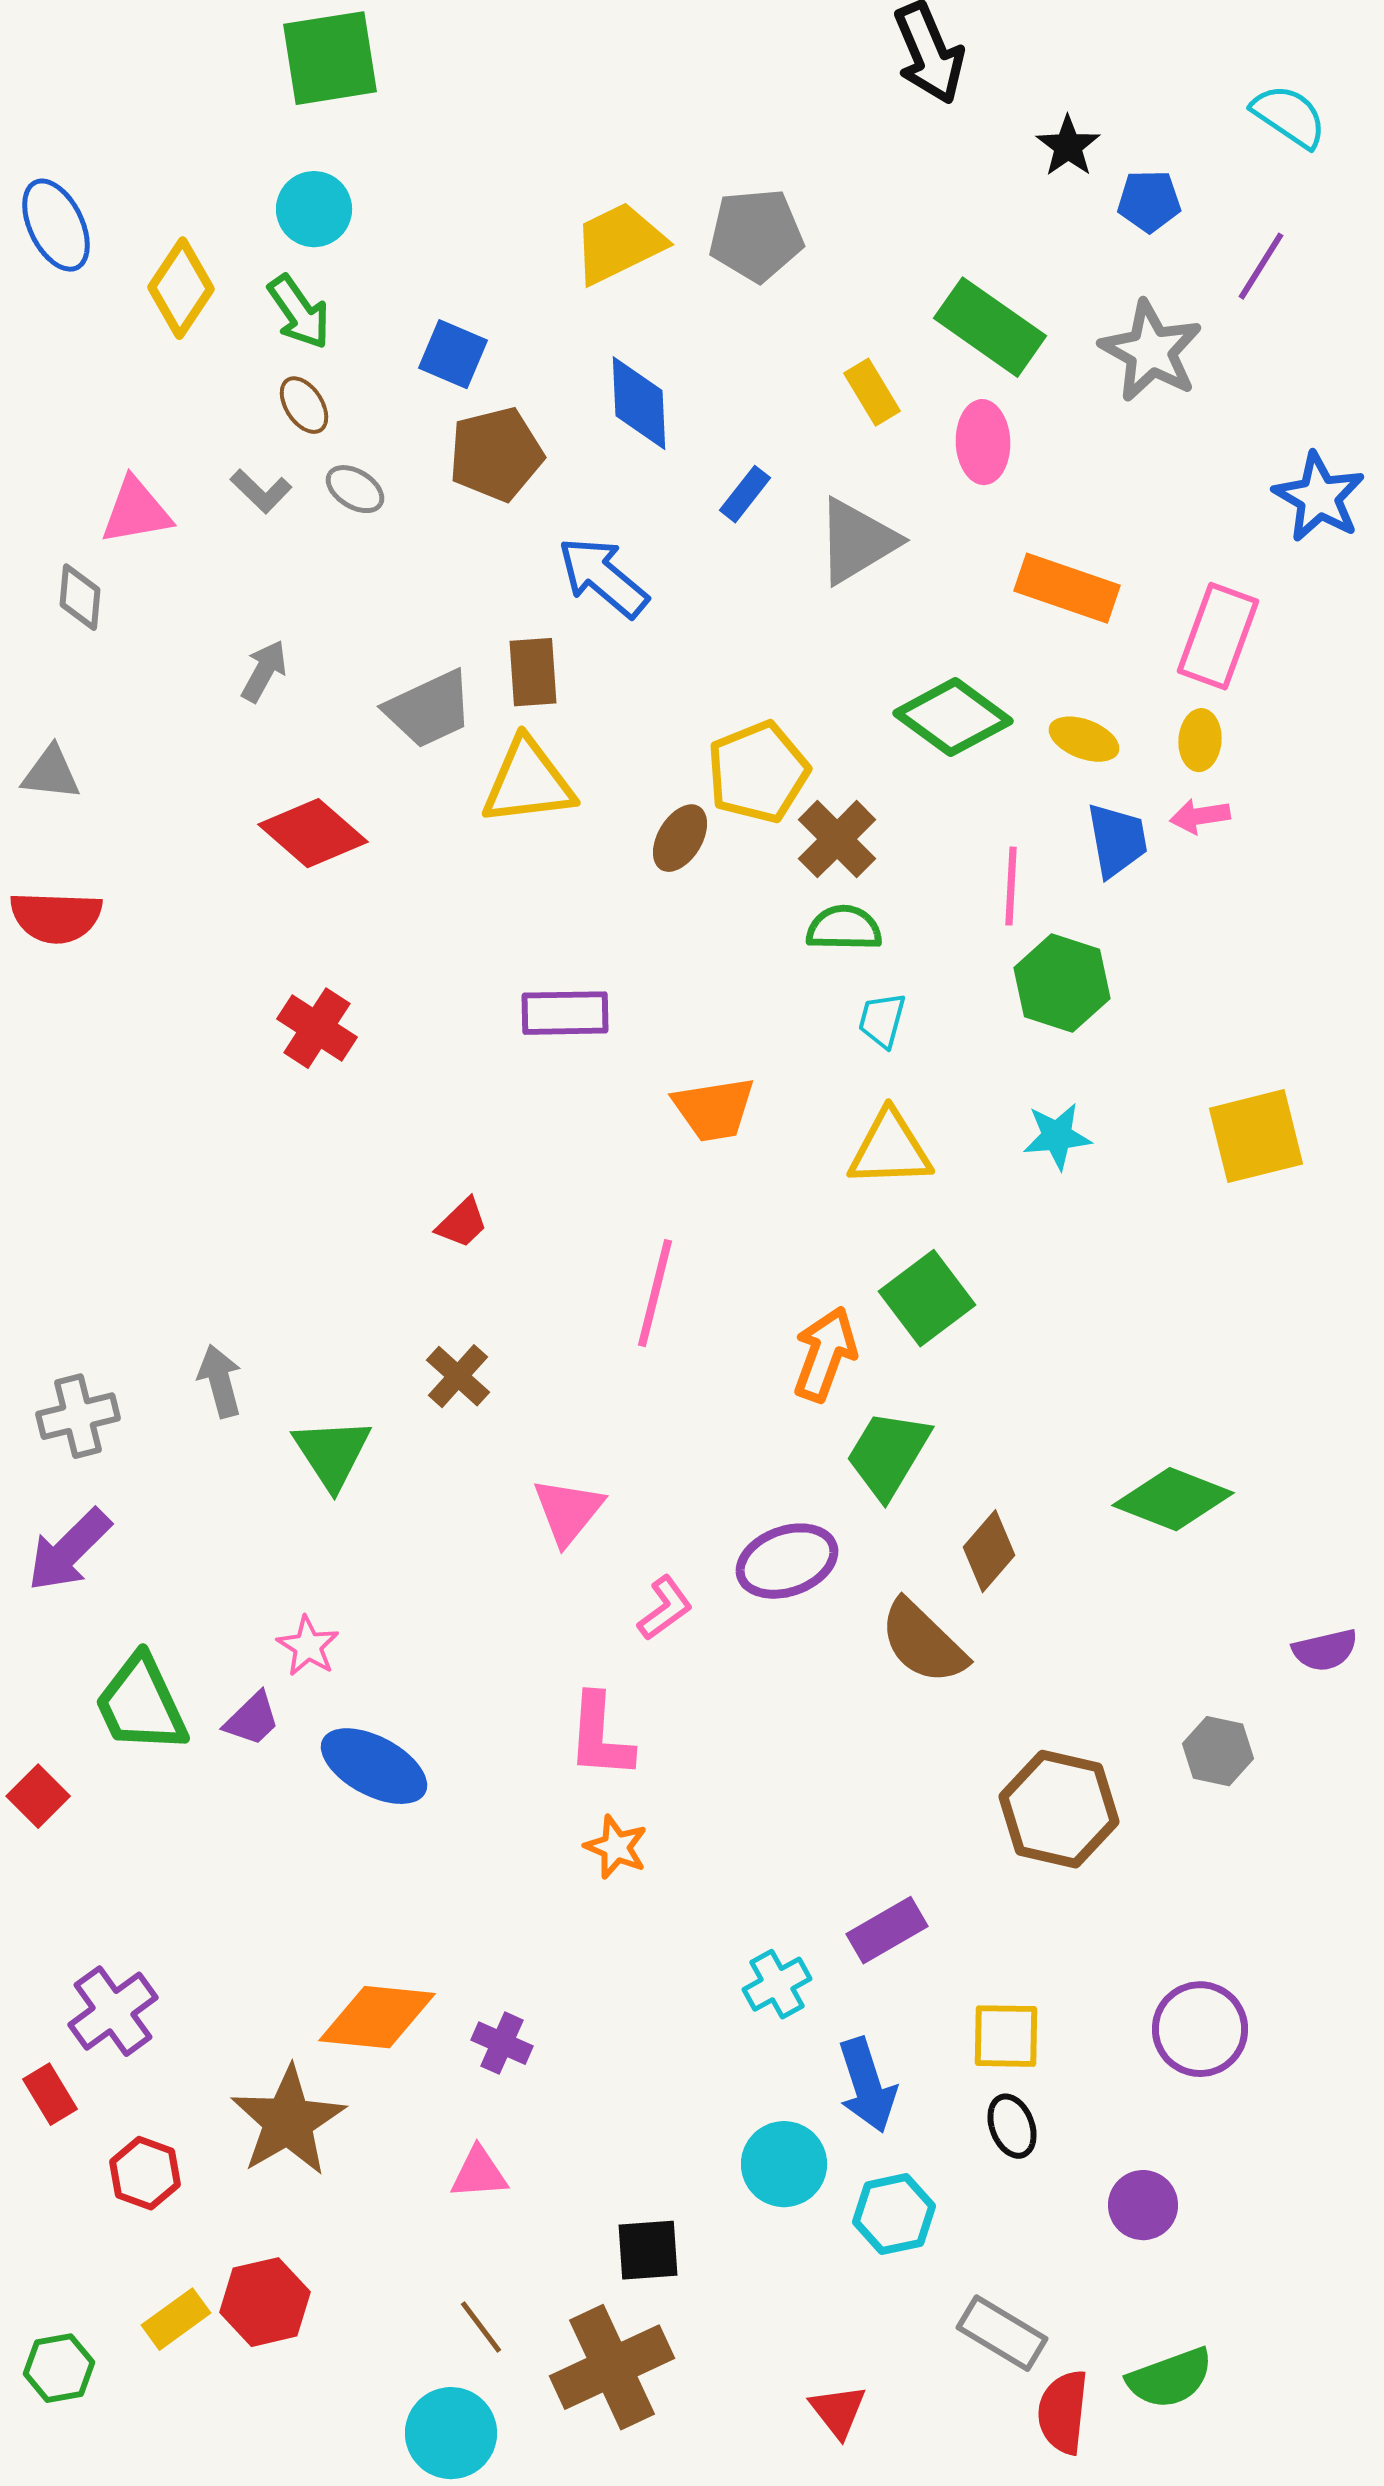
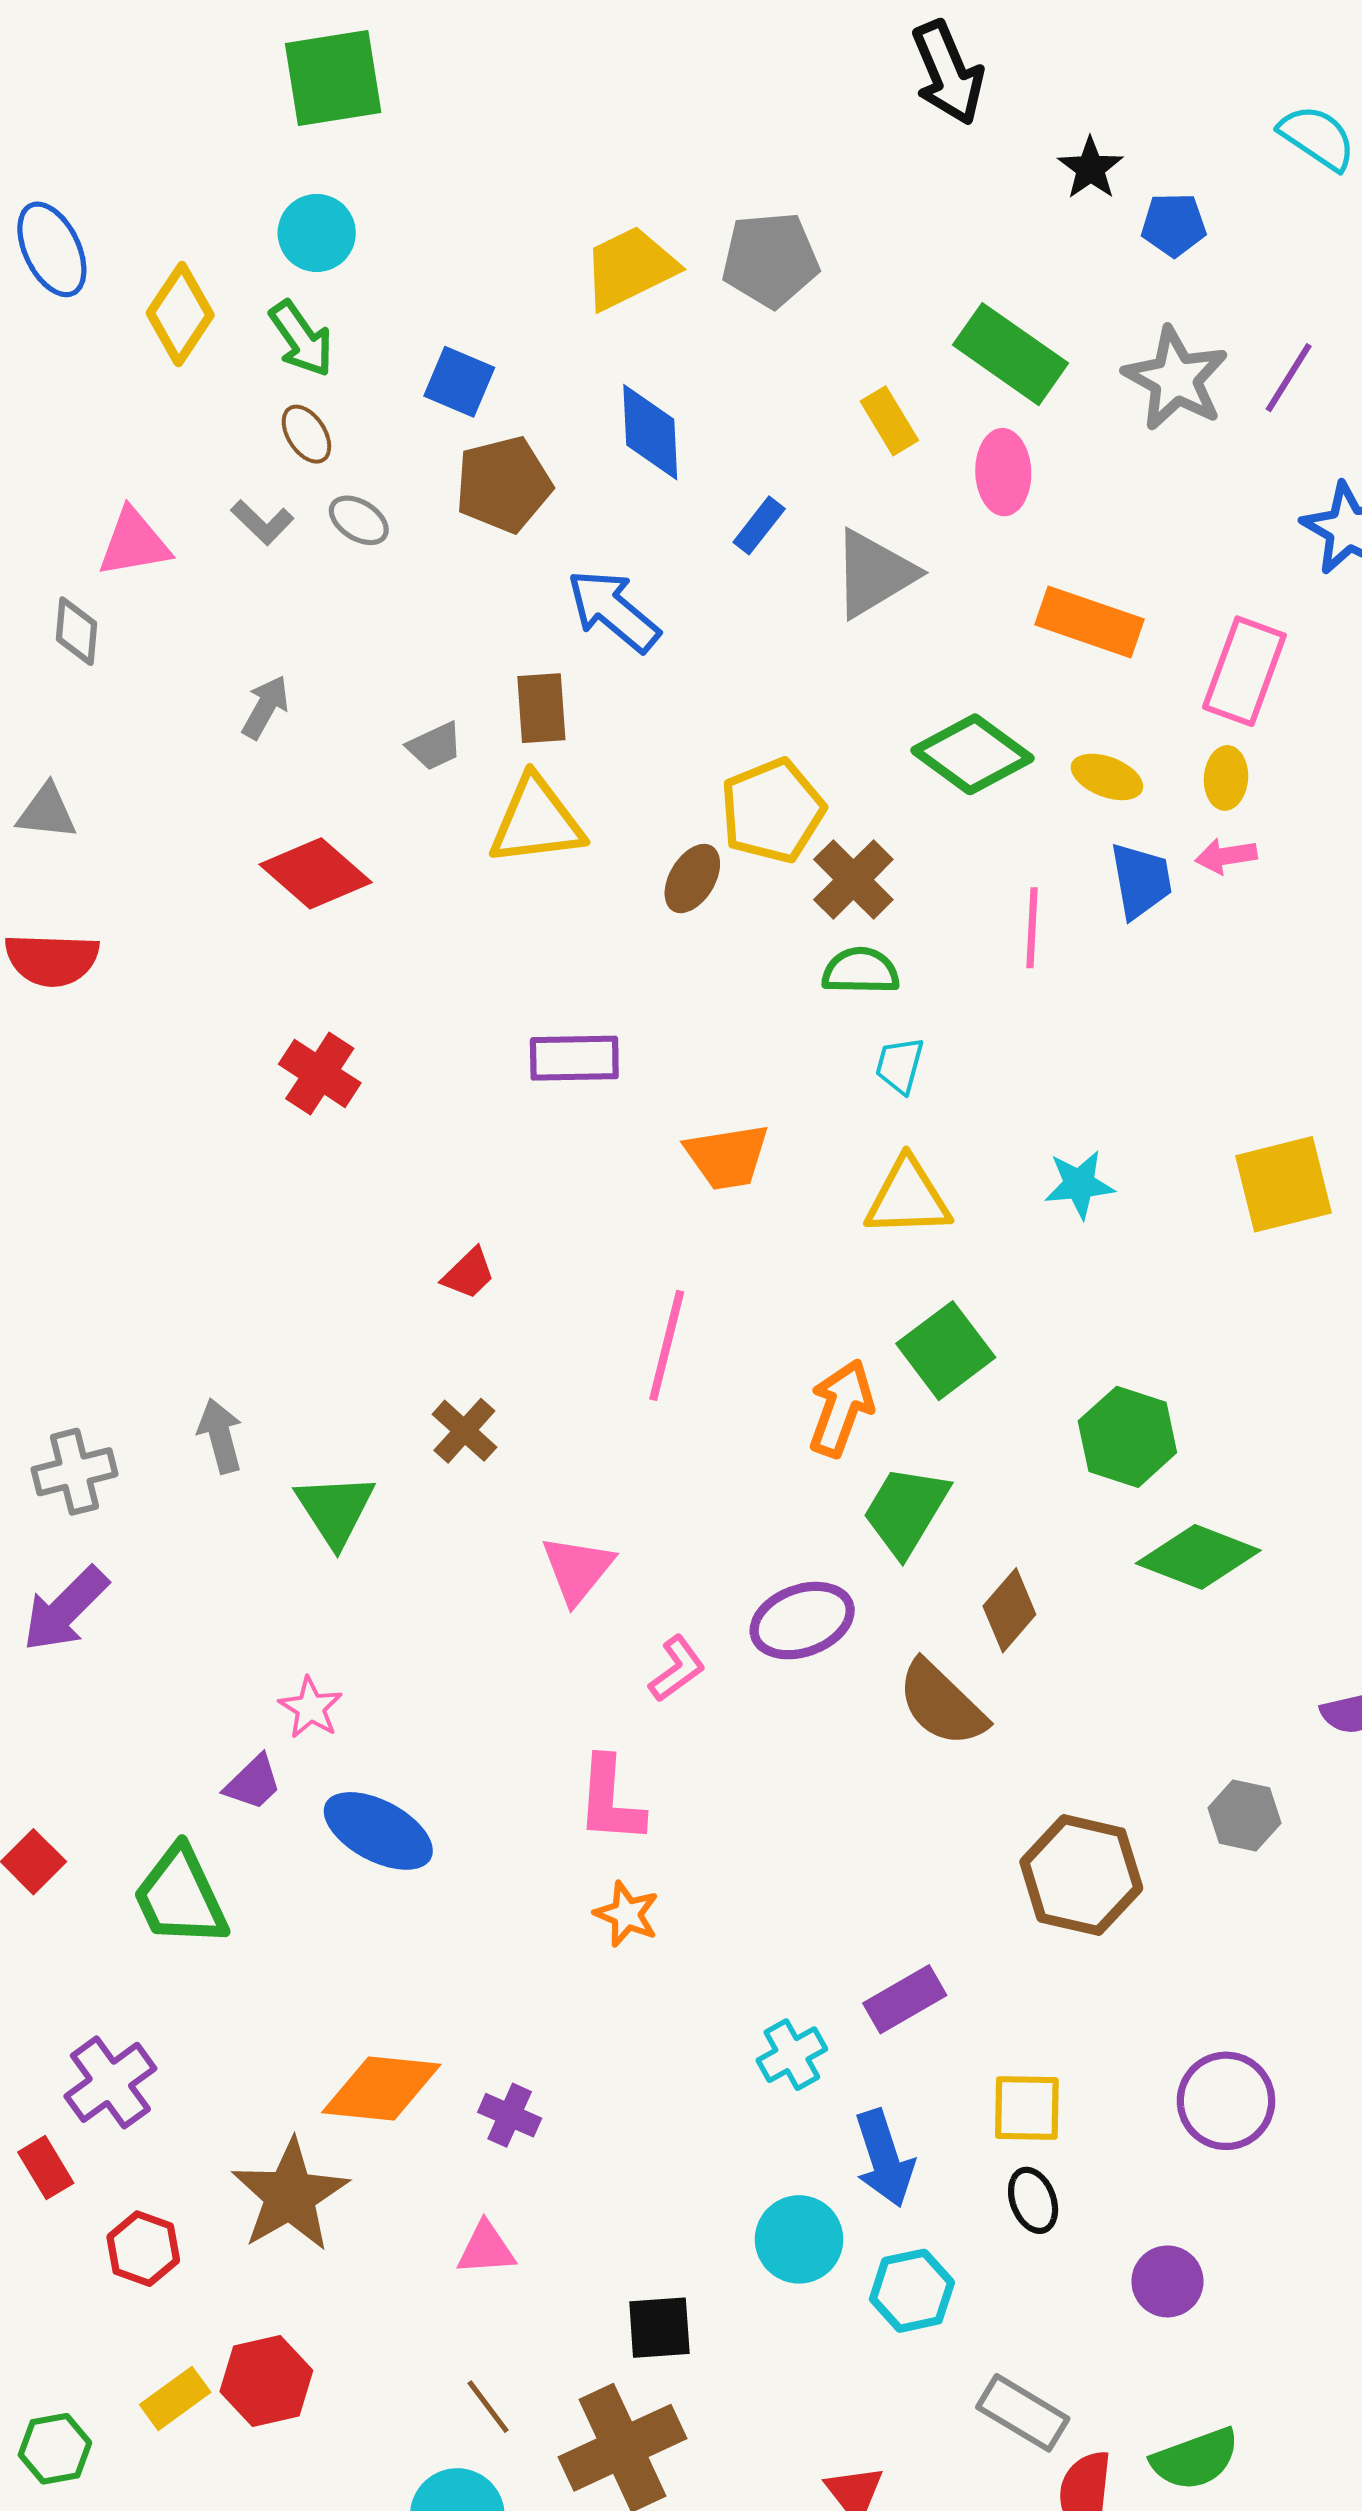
purple line: (1261, 266) -> (1289, 378), moved
gray trapezoid: (429, 709) -> (435, 746), size x0.6
green hexagon: (1062, 983) -> (1127, 1437), moved
green trapezoid: (141, 1704) -> (180, 1897), moved

